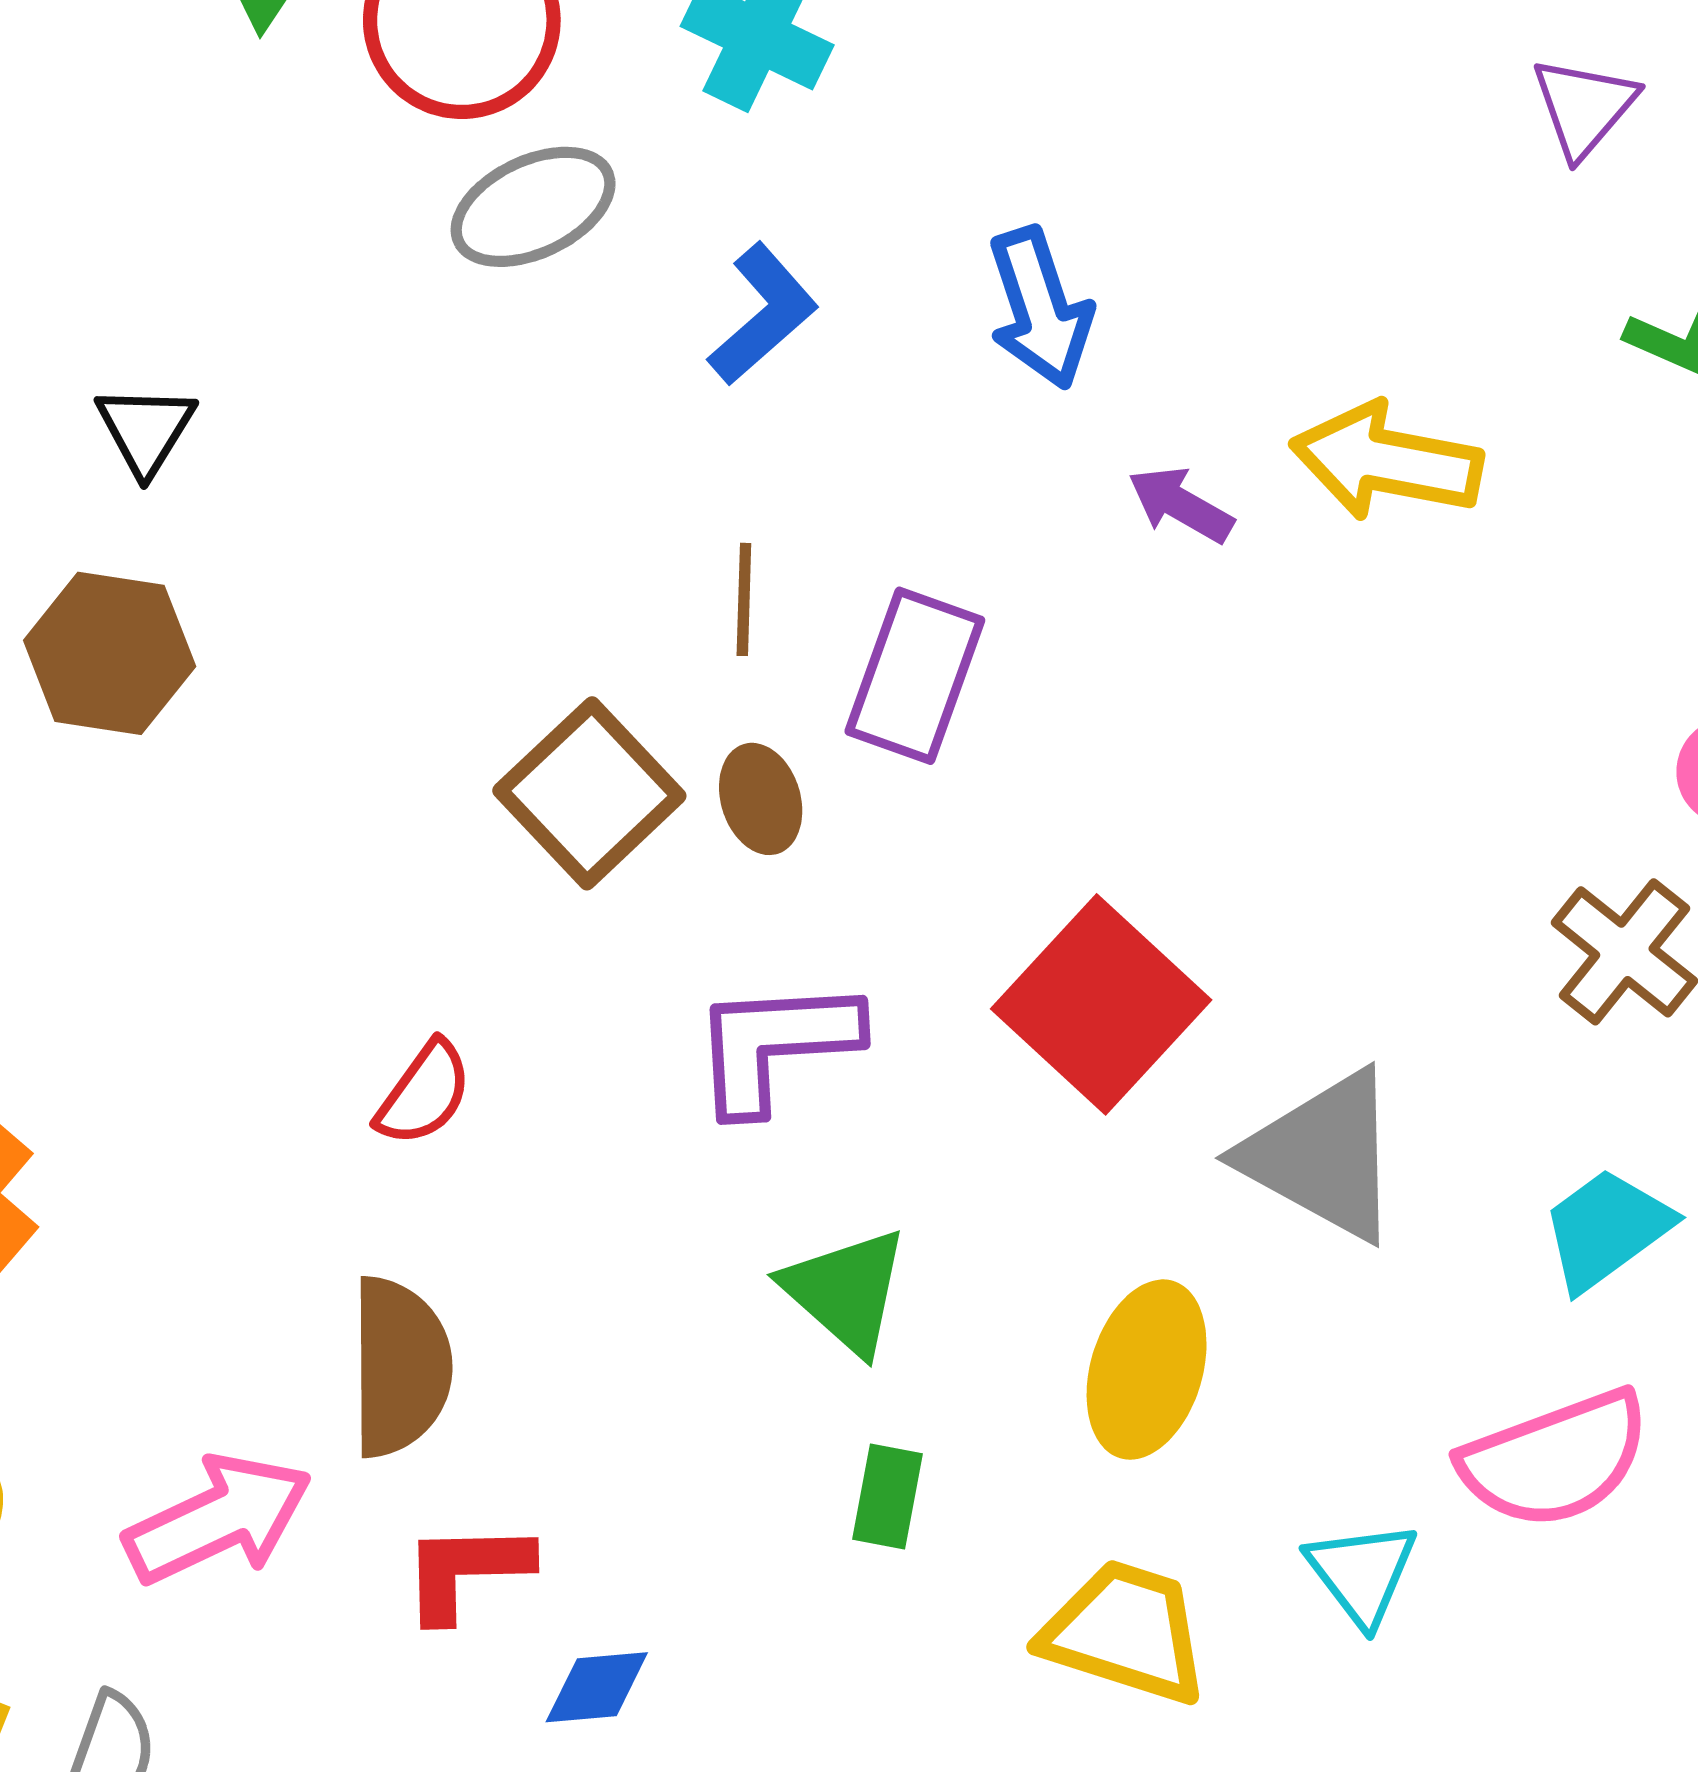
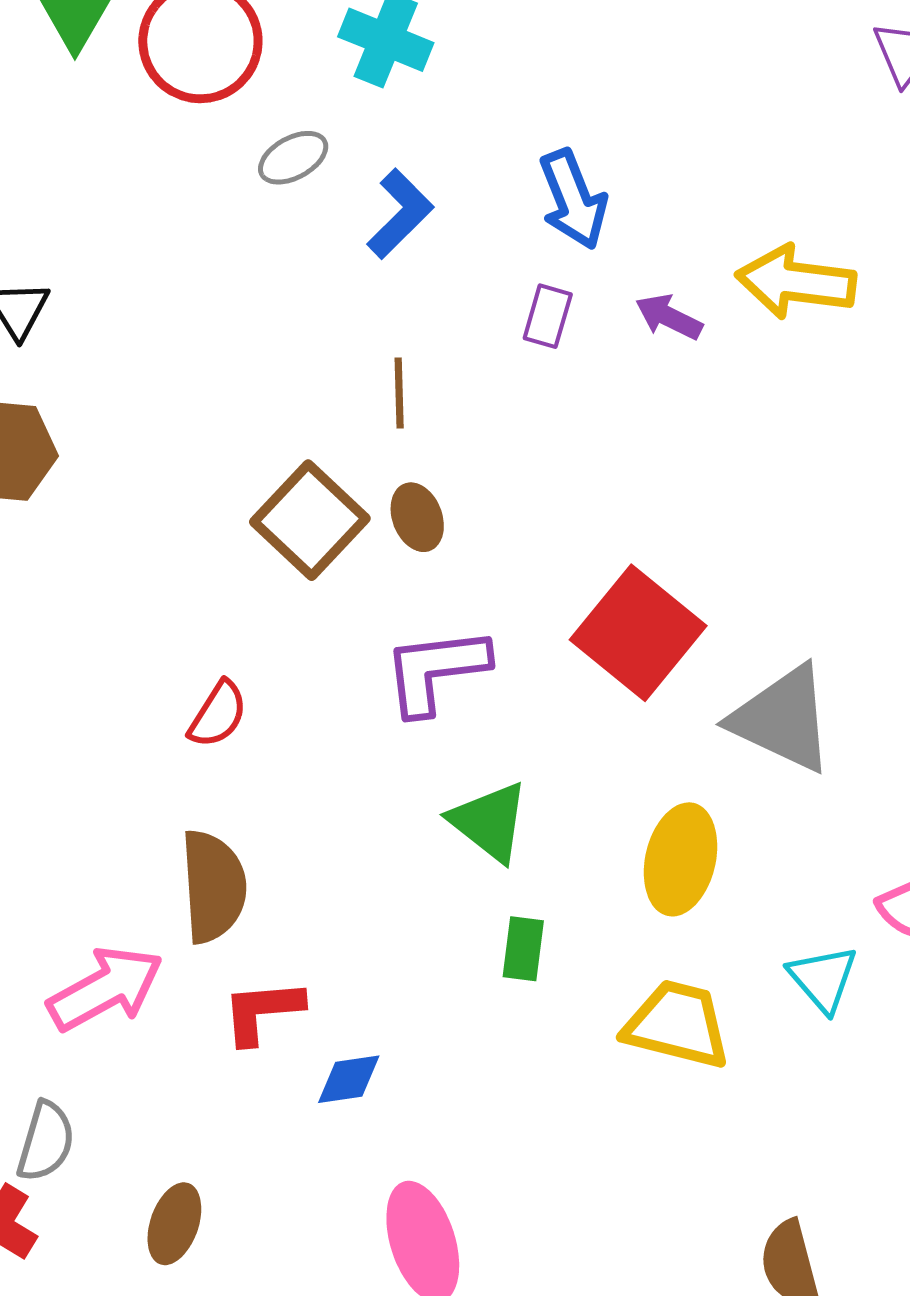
gray ellipse: (533, 207) -> (293, 158), moved, size x0.7
purple rectangle: (915, 676) -> (548, 316), moved, size x0.6

